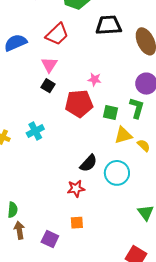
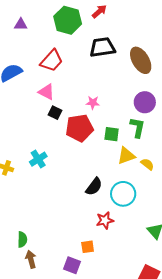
pink triangle: (49, 65) -> (46, 92), turned -30
black square: (48, 86) -> (55, 113), moved
red star: (76, 189) -> (105, 220), moved
purple square: (50, 239) -> (72, 265), moved

